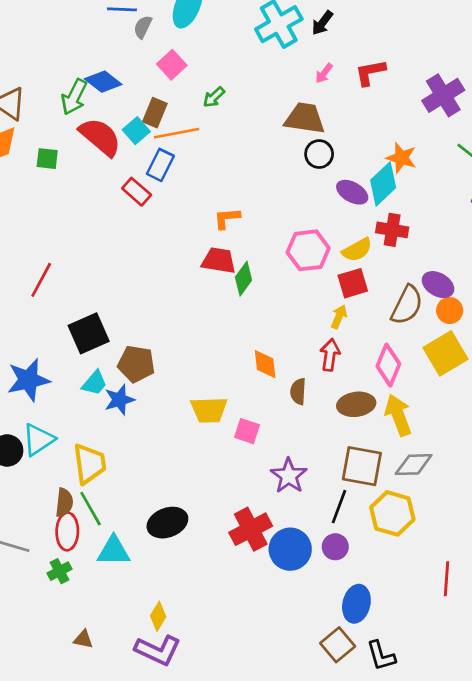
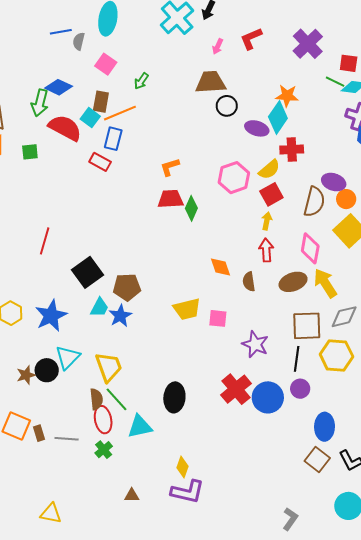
black ellipse: (167, 523) -> (174, 397), turned -52

